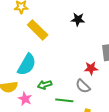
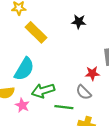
green arrow: (45, 85) -> (43, 91), size x1.5

